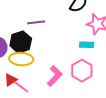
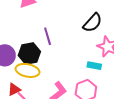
purple line: (36, 22) -> (48, 36), turned 72

